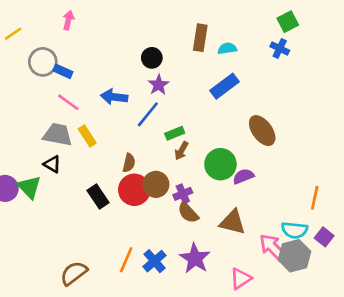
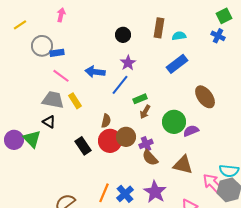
black circle: (152, 58) -> (123, 35), moved
blue rectangle: (63, 71) -> (57, 53), turned -32

